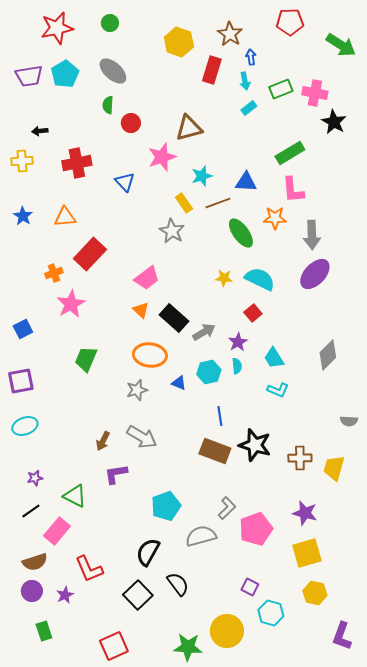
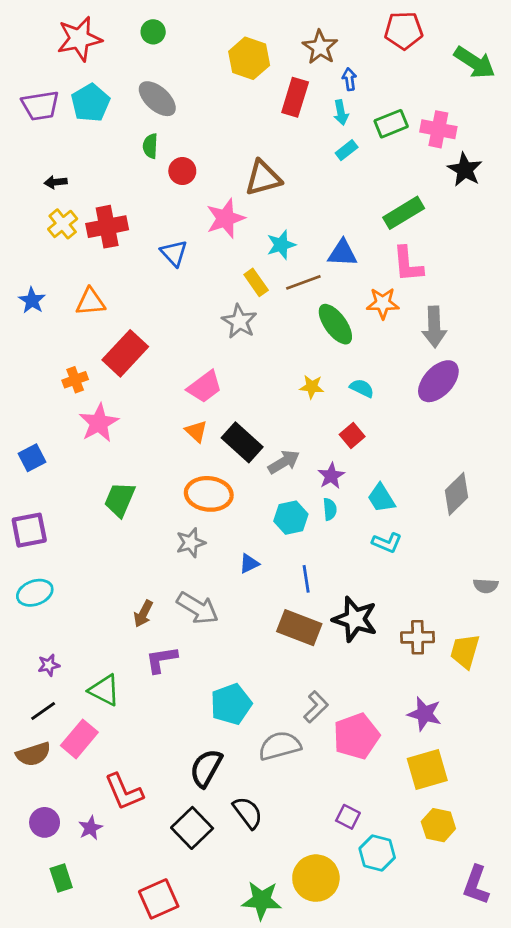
yellow cross: (22, 161) -> (63, 224), moved, turned -35
cyan semicircle: (260, 279) -> (362, 388), size x0.6
blue triangle: (179, 383) -> (249, 564), moved, turned -49
brown semicircle: (35, 562) -> (33, 754), moved

